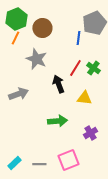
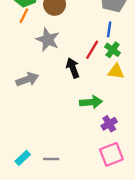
blue line: (78, 38) -> (109, 29), moved
yellow triangle: (84, 98) -> (116, 71), moved
green arrow: (57, 121) -> (91, 102), moved
pink square: (68, 160) -> (111, 154), moved

